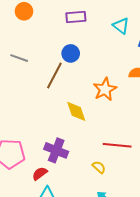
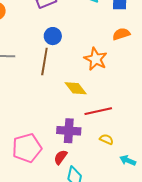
red line: (117, 145) -> (98, 111), moved
yellow semicircle: (99, 167) -> (106, 139), moved

